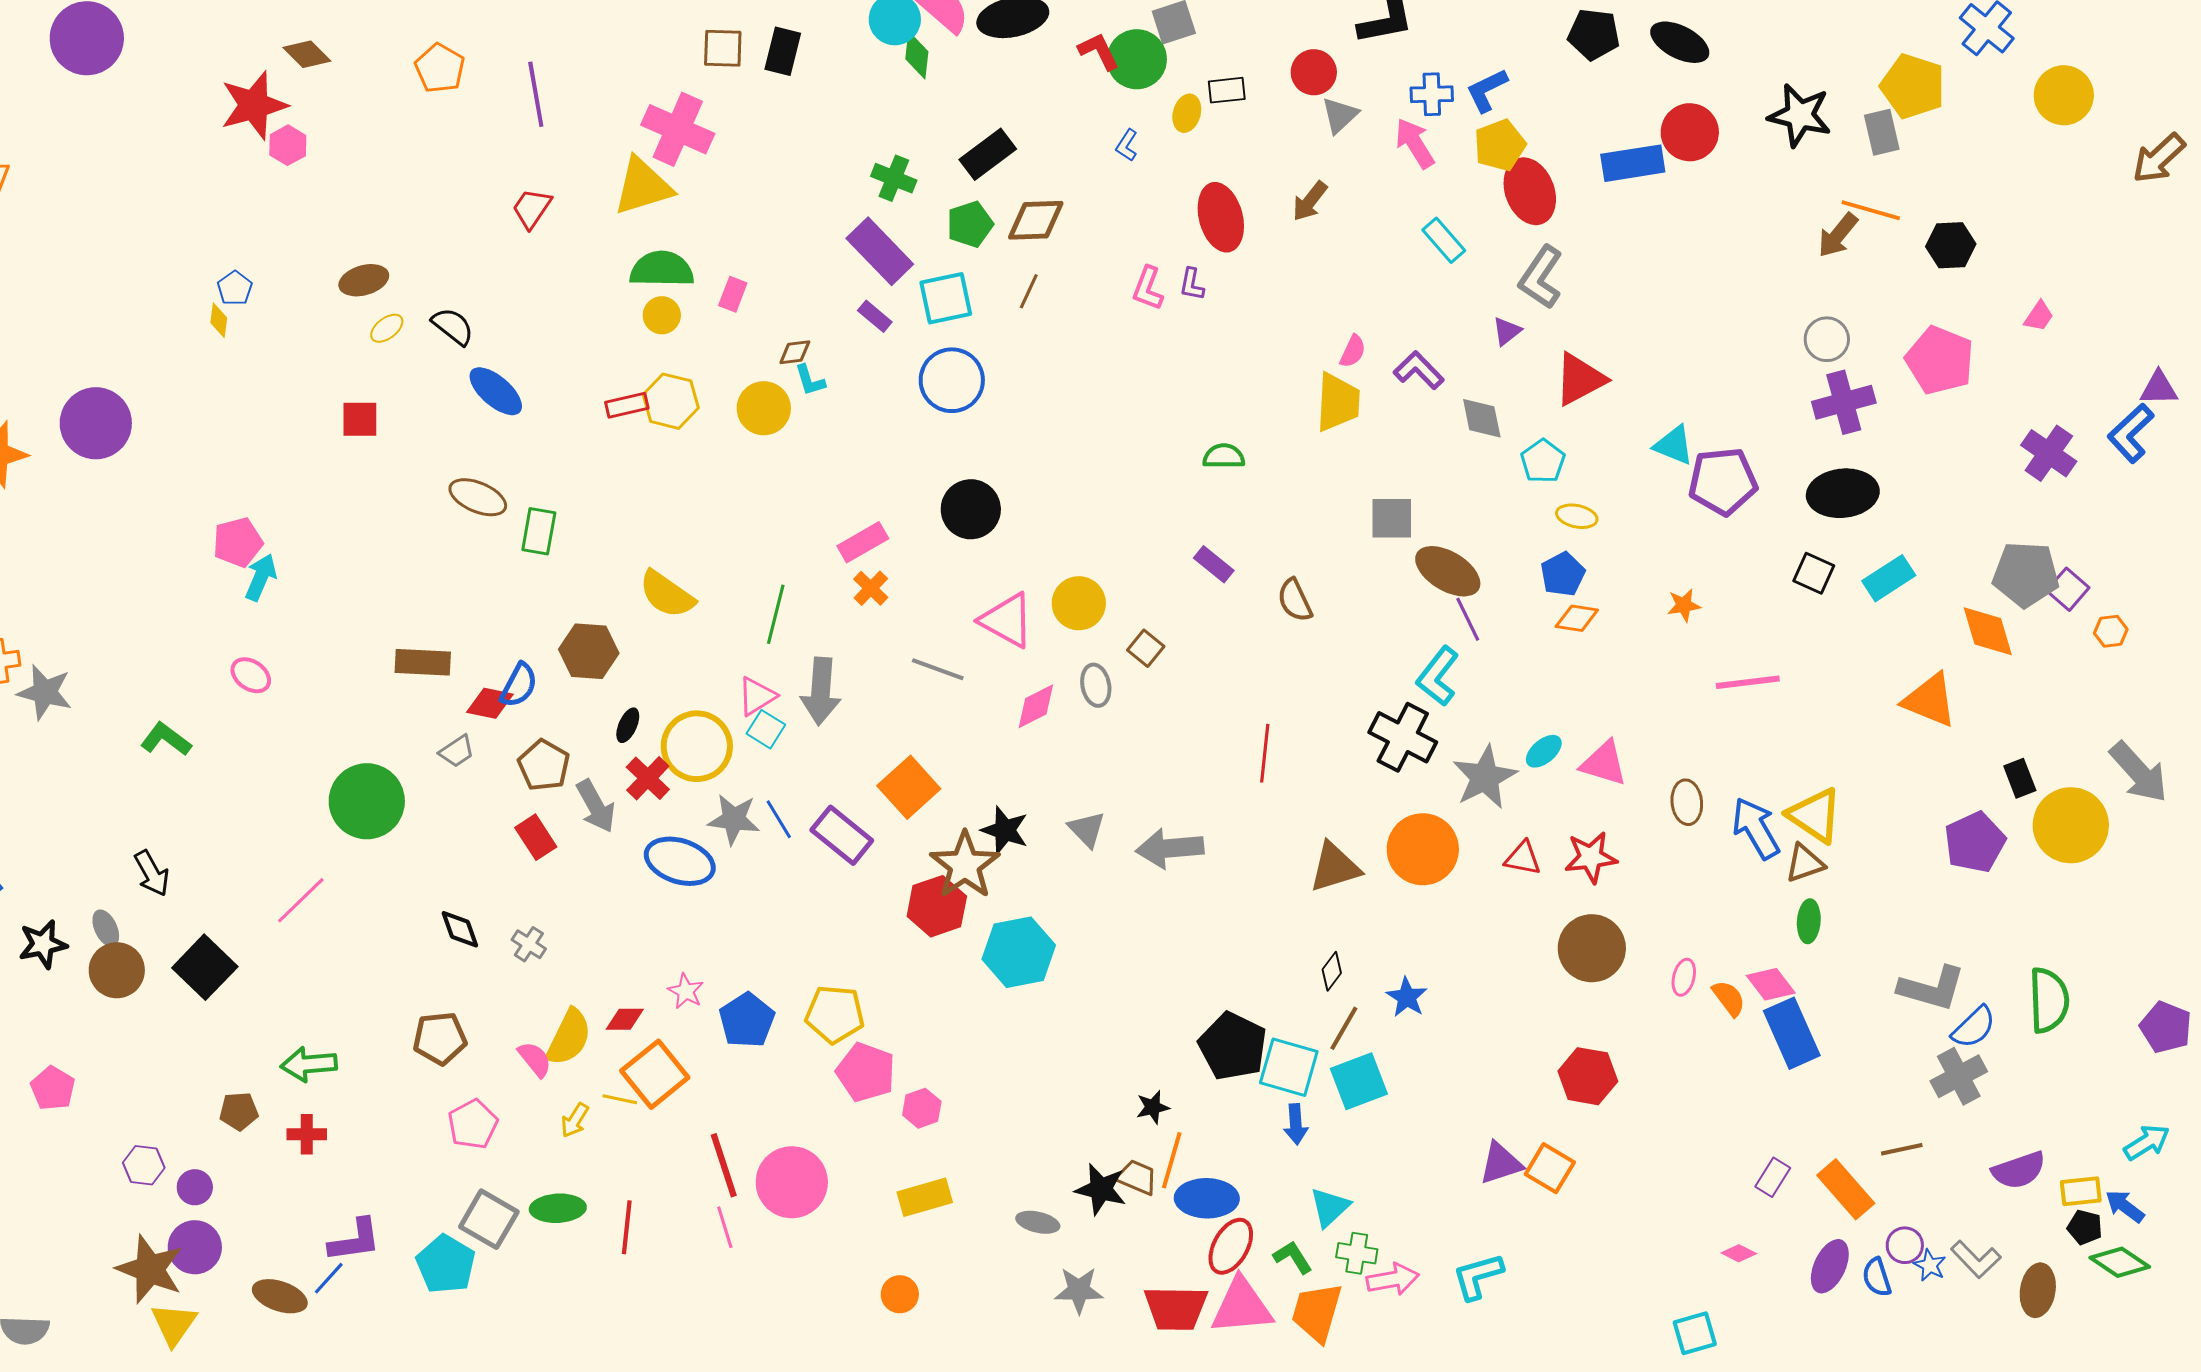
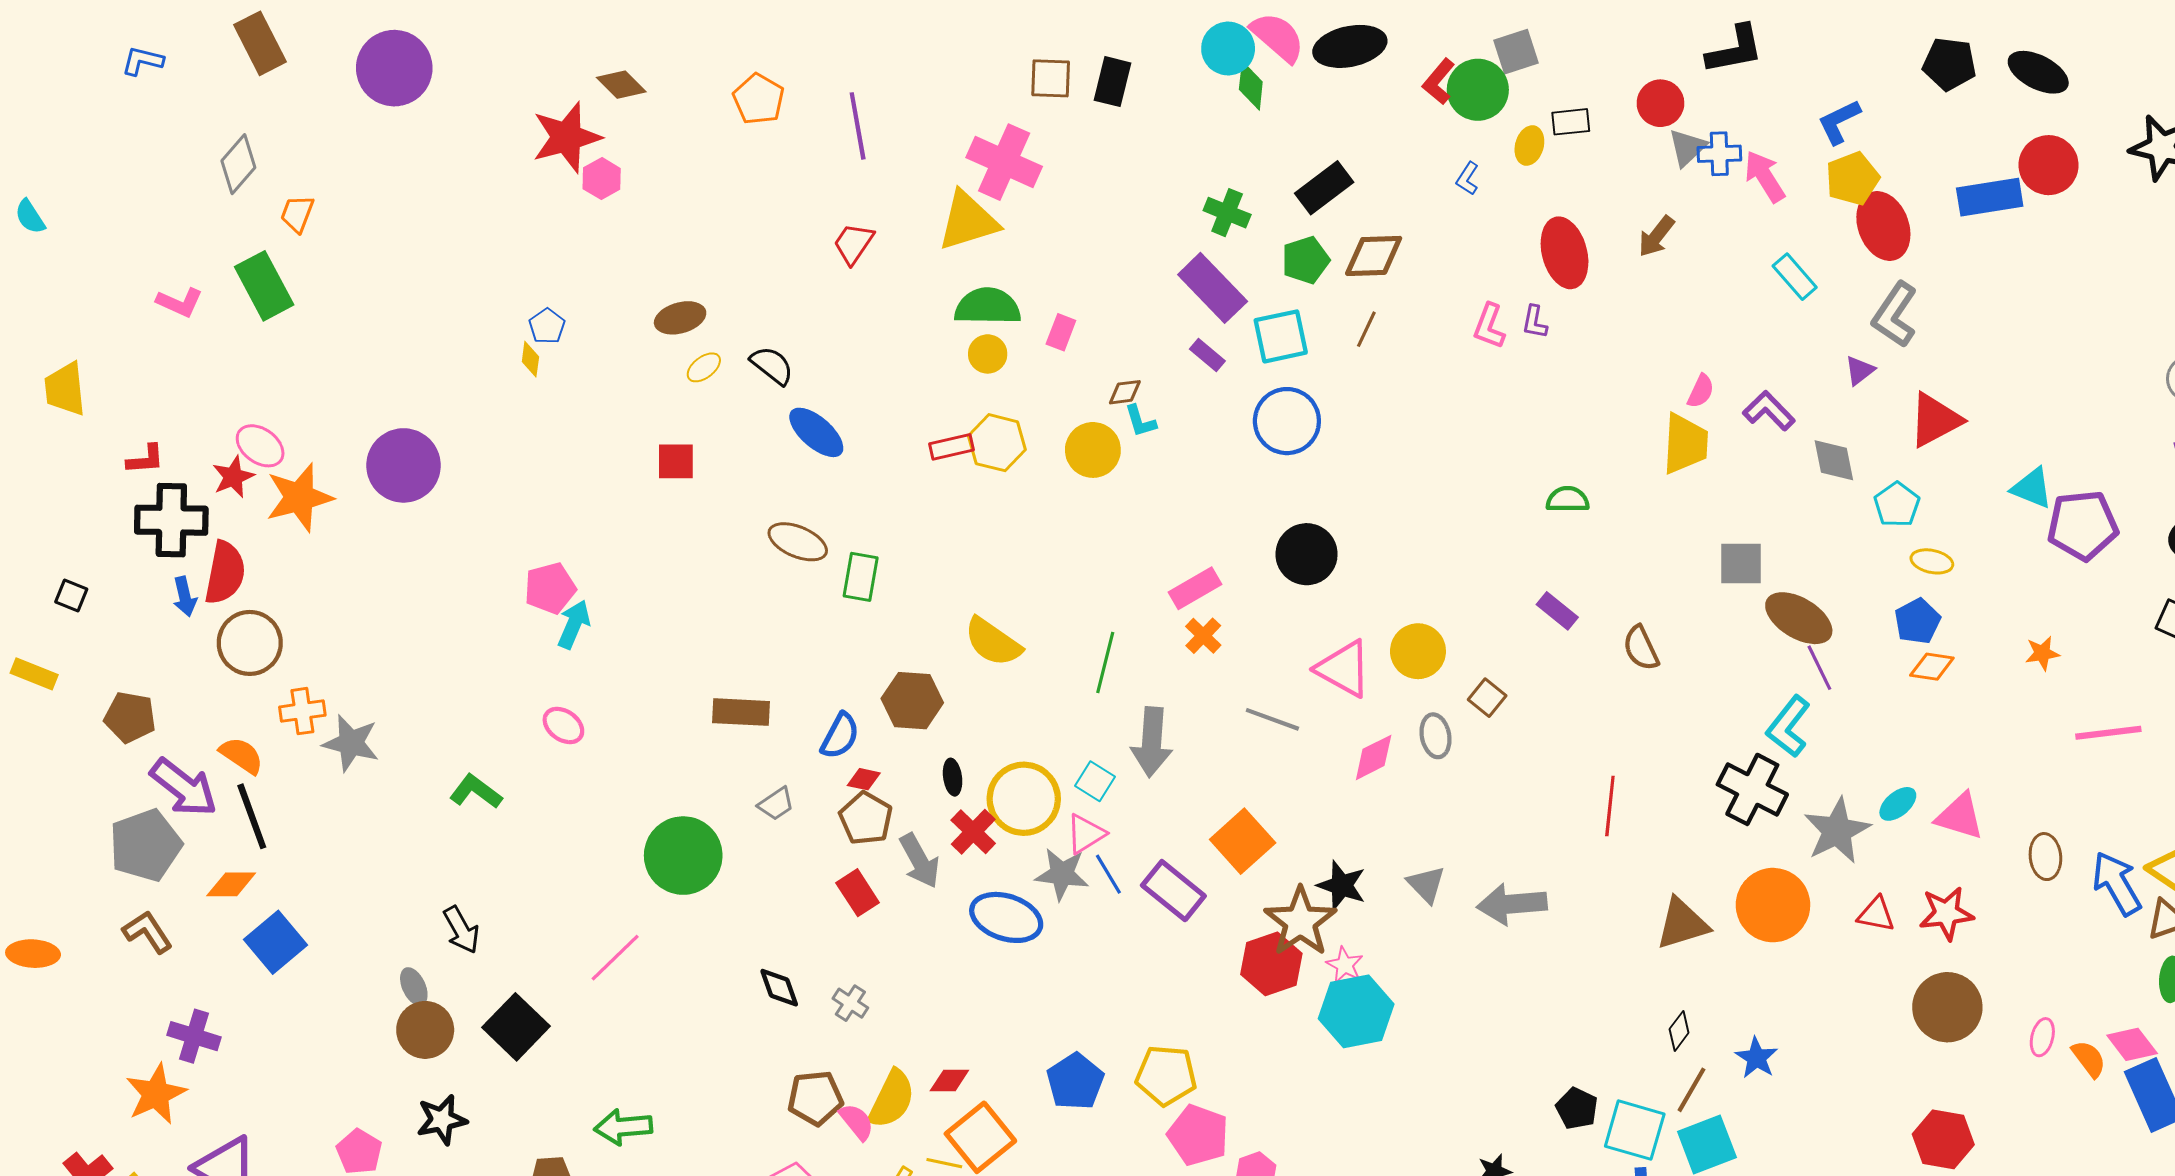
red L-shape: (1099, 51) -> (1439, 82), turned -114
blue cross: (1432, 94) -> (1719, 154), moved
pink triangle: (757, 696) -> (1086, 834), moved
red diamond: (490, 703) -> (864, 779), moved, size x0.7
black ellipse: (628, 725) -> (953, 777), turned -32
black star: (43, 944) -> (442, 1120), moved
pink star: (686, 991) -> (1345, 965), moved
brown pentagon: (440, 1038) -> (815, 1098), moved
black pentagon: (1233, 1046) -> (1577, 1108), size x0.6

